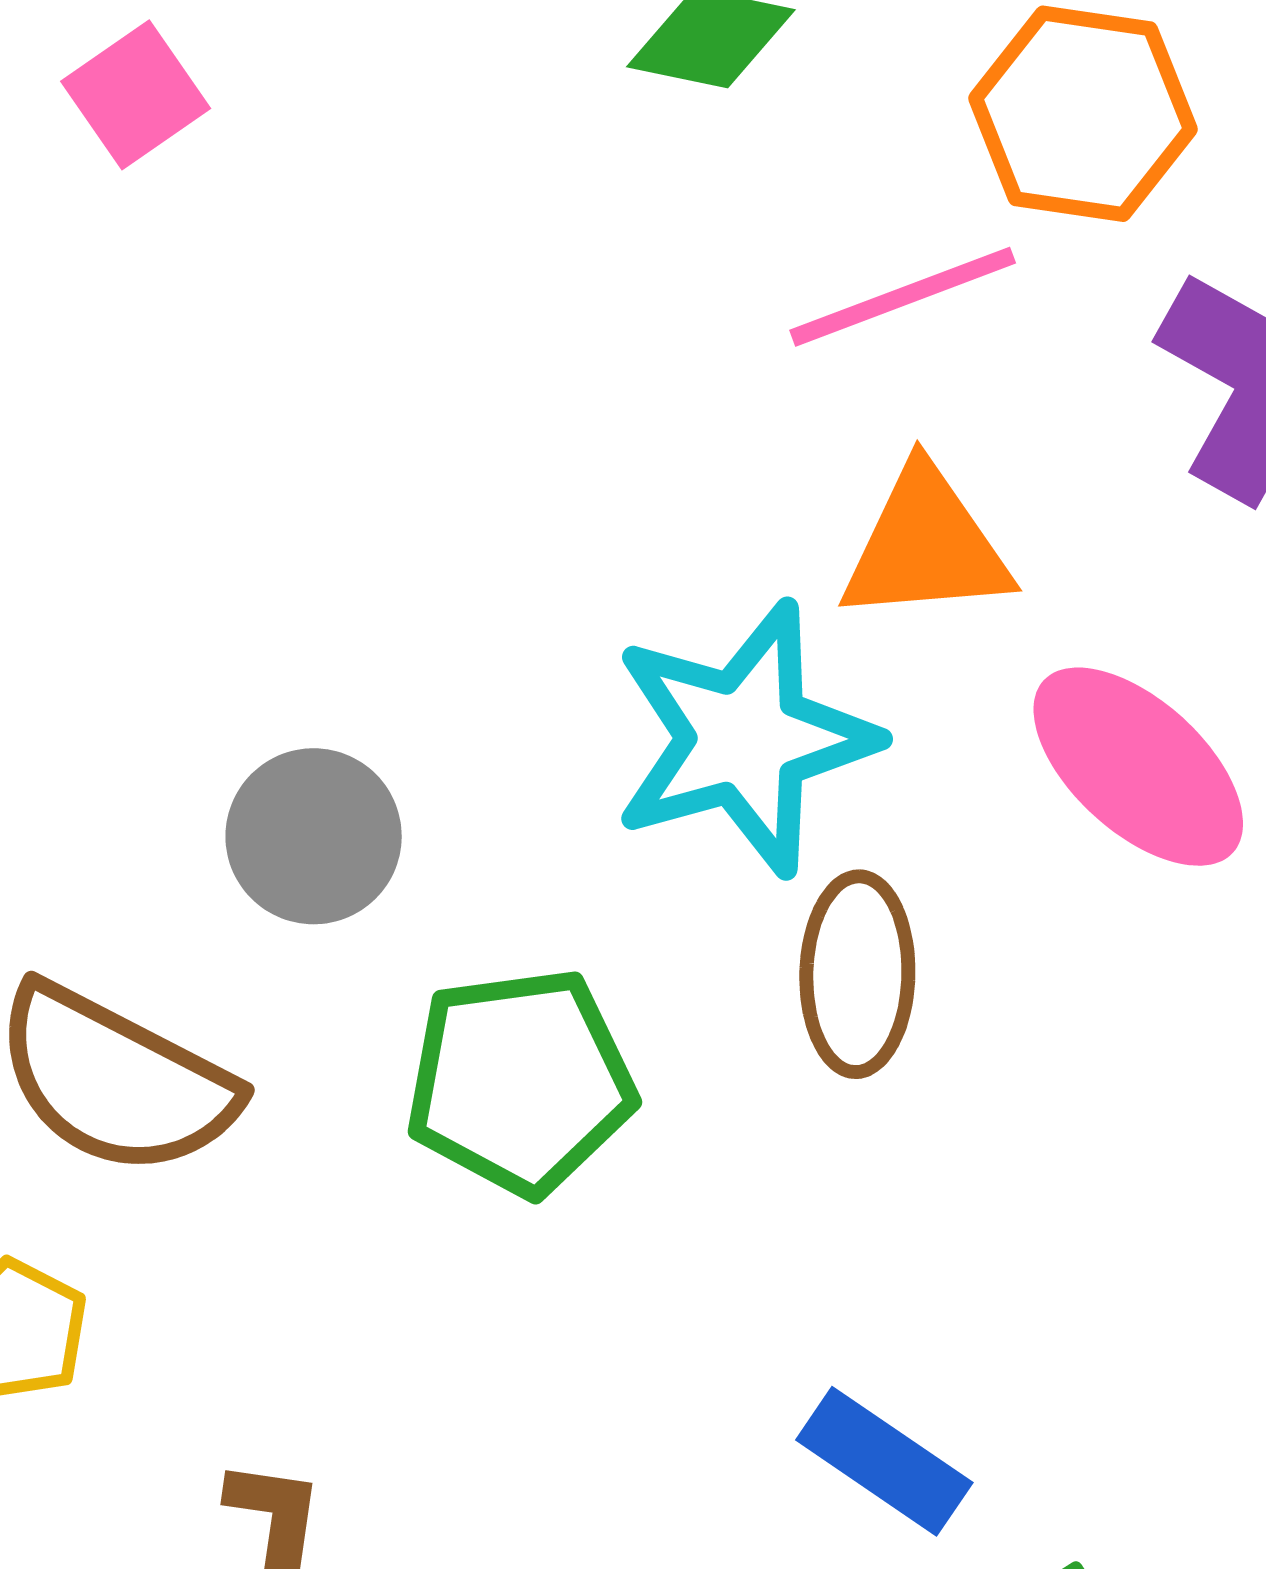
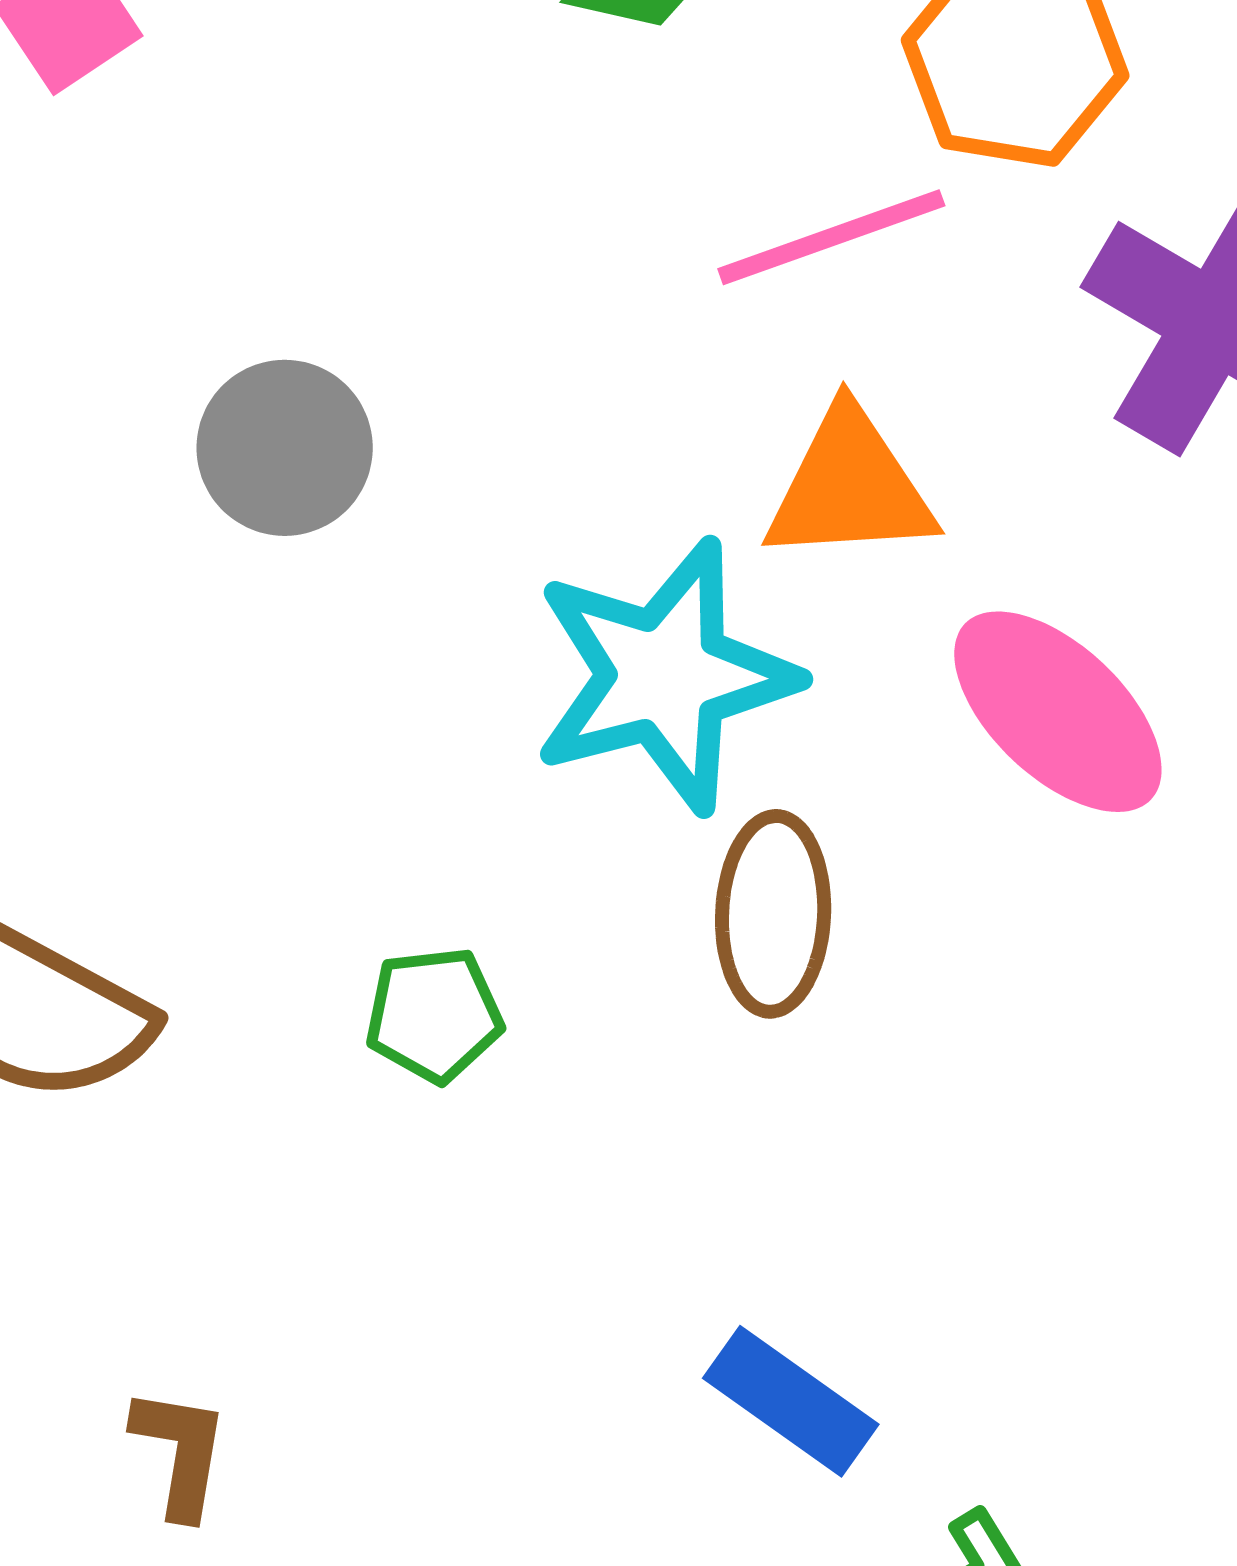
gray circle: (314, 836) -> (285, 448), moved
green pentagon: (520, 1082) -> (434, 1015), size x0.6

